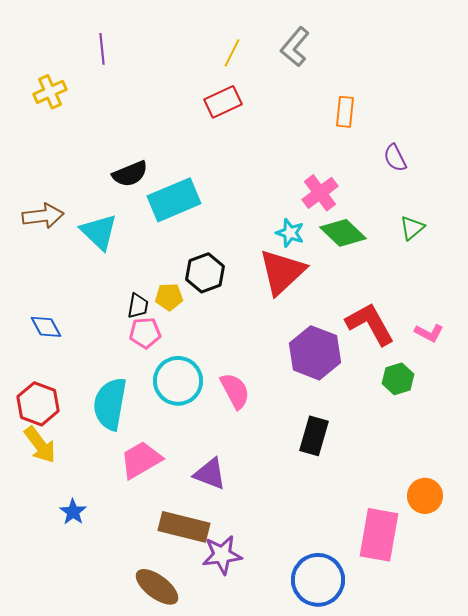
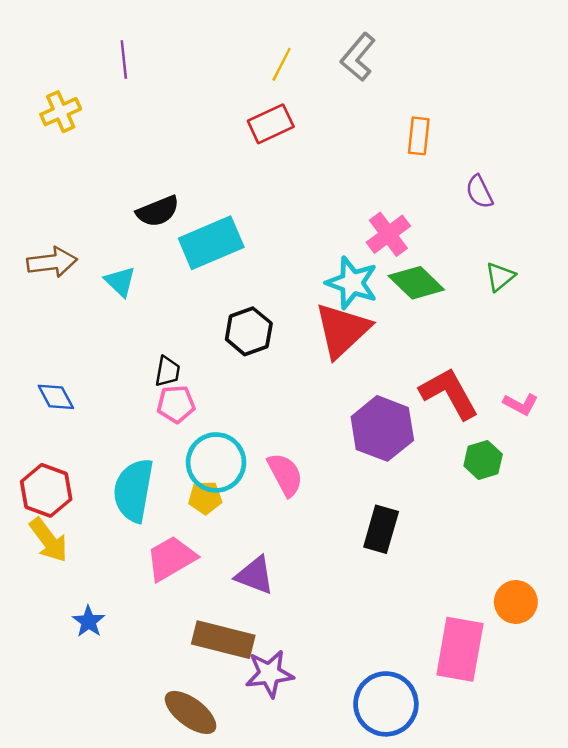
cyan triangle: (99, 232) -> (120, 282), size x0.7
cyan star: (290, 233) -> (352, 283), size x1.5
yellow pentagon: (169, 297) -> (205, 498), moved

